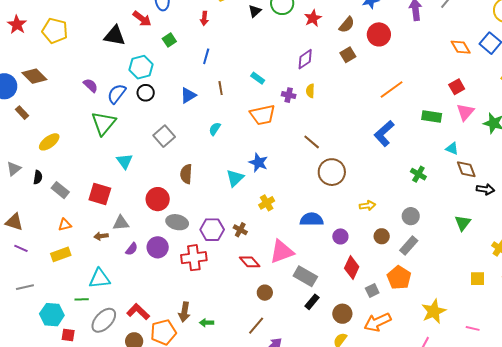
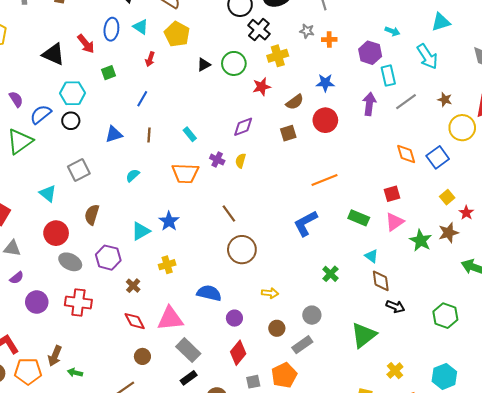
cyan triangle: (125, 161) -> (48, 193), moved, turned -30
green triangle: (463, 223) -> (364, 335), size x1.5
purple hexagon: (212, 230) -> (108, 258), moved
purple circle: (158, 247) -> (37, 302), moved

